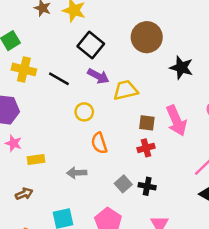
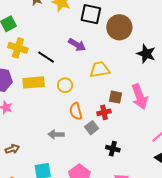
black square: (91, 45) -> (91, 14), moved, turned -30
purple arrow: (98, 76) -> (77, 45), moved
red cross: (146, 148) -> (104, 112), moved
yellow rectangle: (36, 160) -> (34, 82), moved, size x1.5
gray square: (123, 184) -> (92, 128), moved

